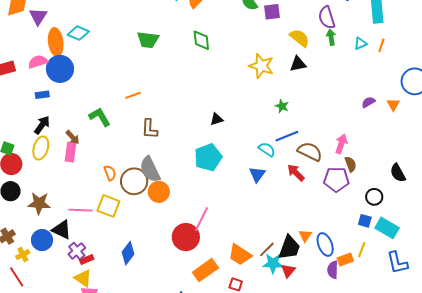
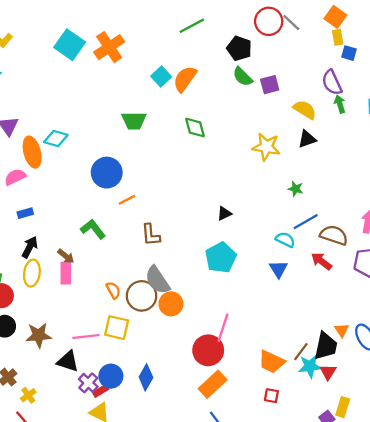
green trapezoid: (148, 40) -> (134, 121), moved
blue circle: (60, 69) -> (107, 173), moved
blue circle: (42, 240) -> (111, 376), moved
orange rectangle: (205, 270) -> (213, 384), moved

